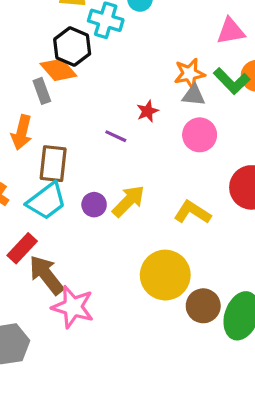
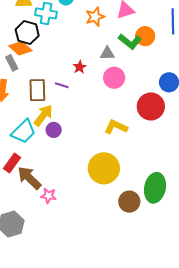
orange star: (189, 74) -> (95, 17), moved
brown rectangle: (53, 164) -> (37, 90), moved
yellow arrow: (128, 201) -> (43, 115), moved
brown circle: (203, 306) -> (129, 202), moved
pink star: (73, 307) -> (49, 196), size x0.6

